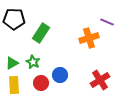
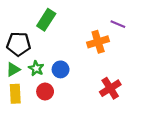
black pentagon: (14, 19) -> (19, 44), moved
green rectangle: (41, 33) -> (46, 20), moved
blue circle: (60, 75) -> (61, 69), moved

